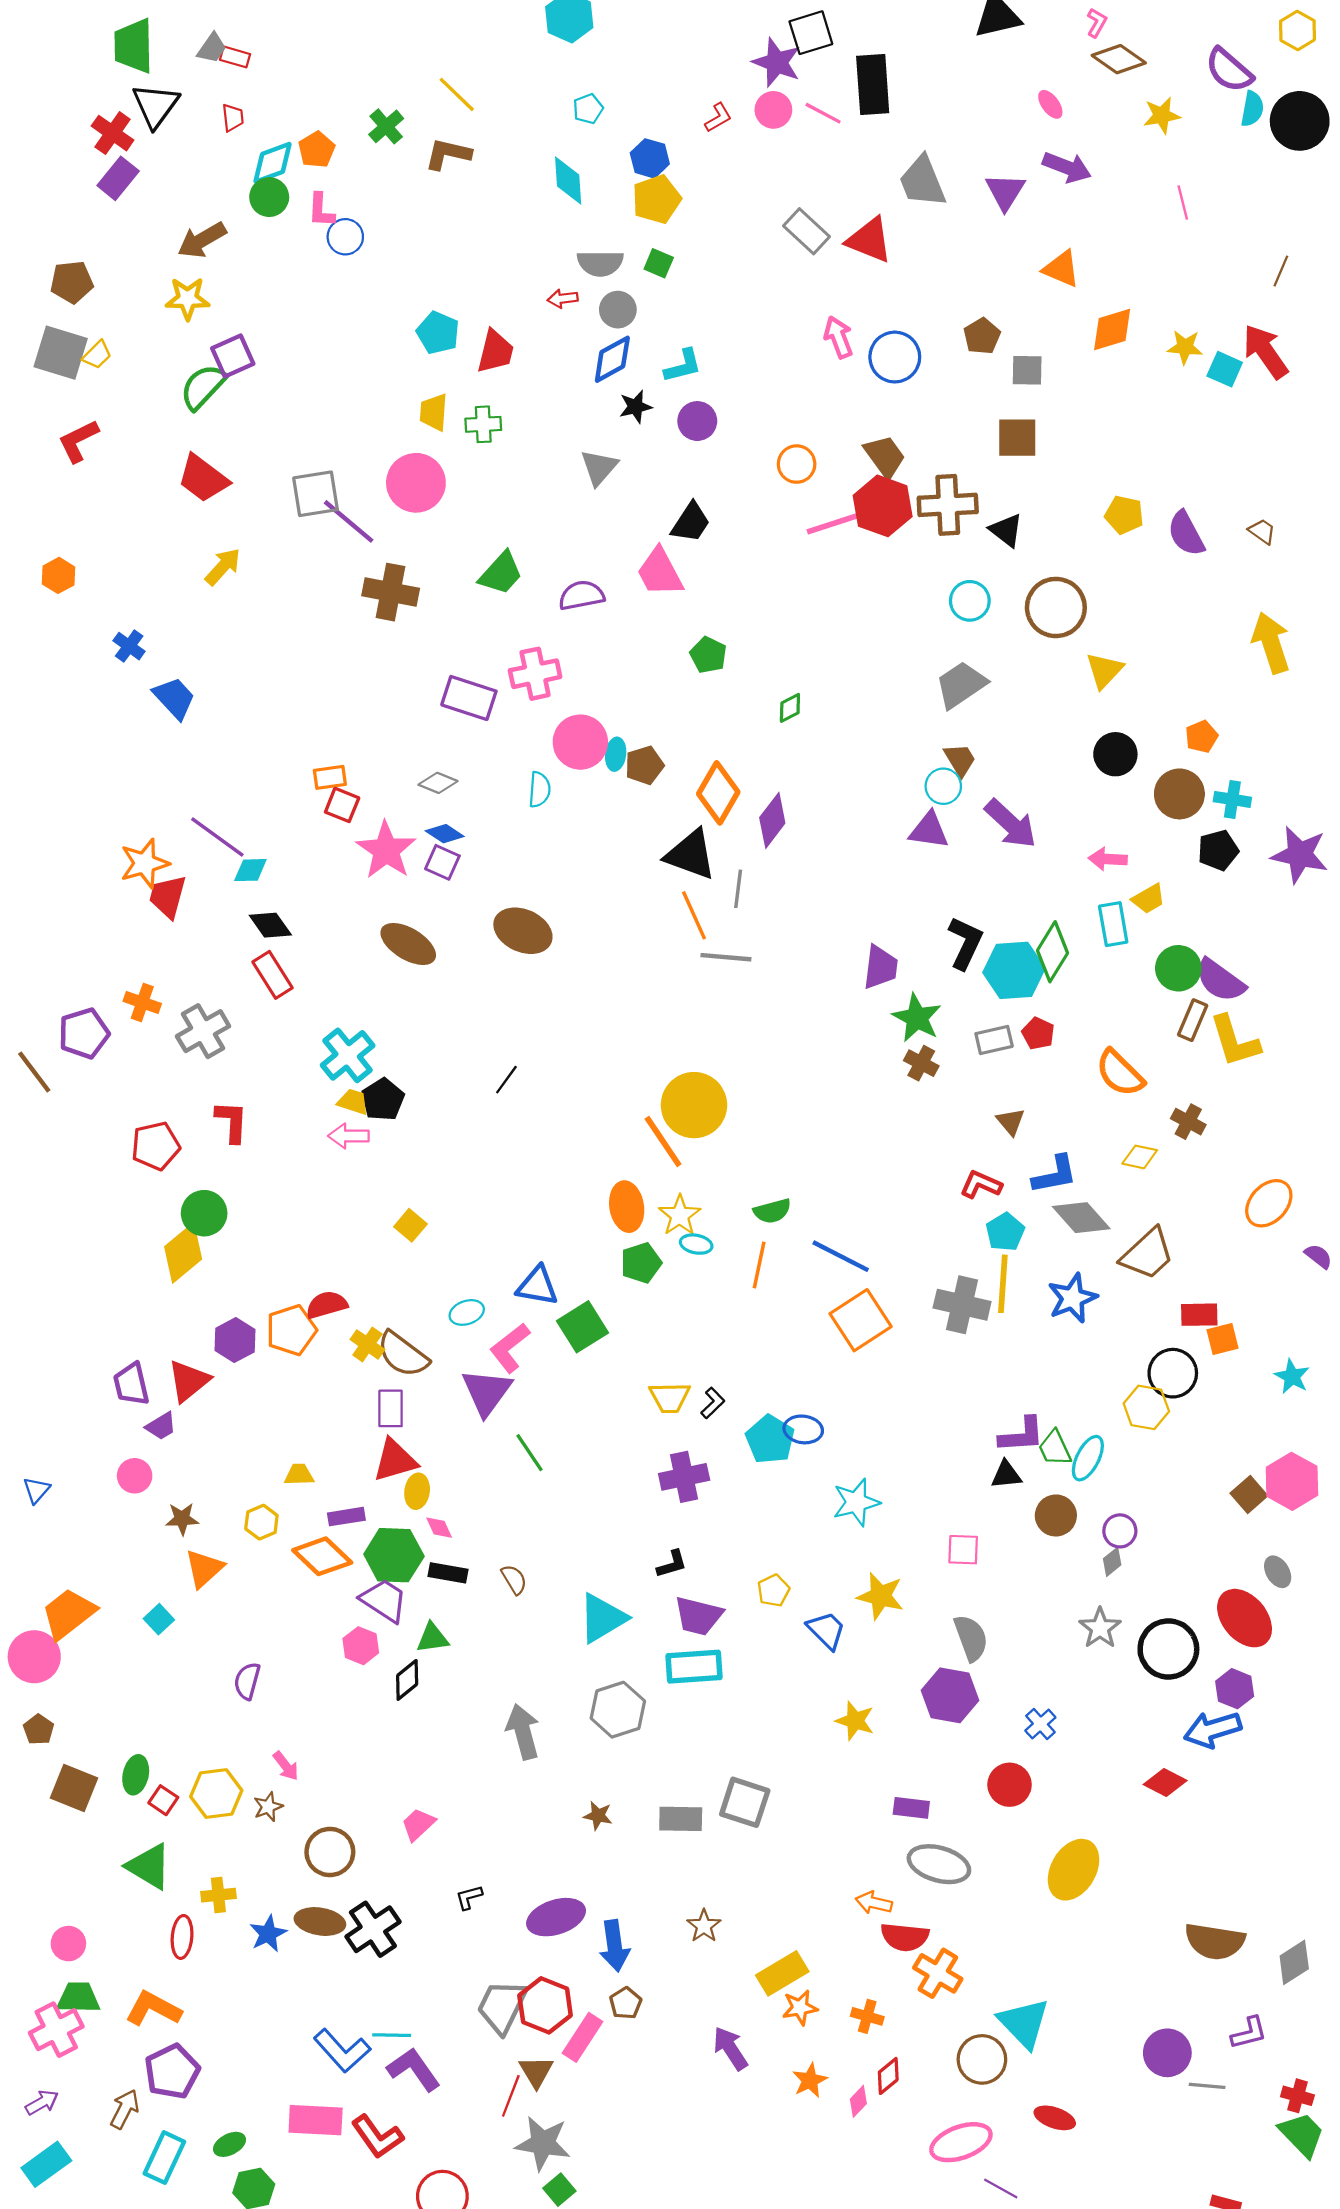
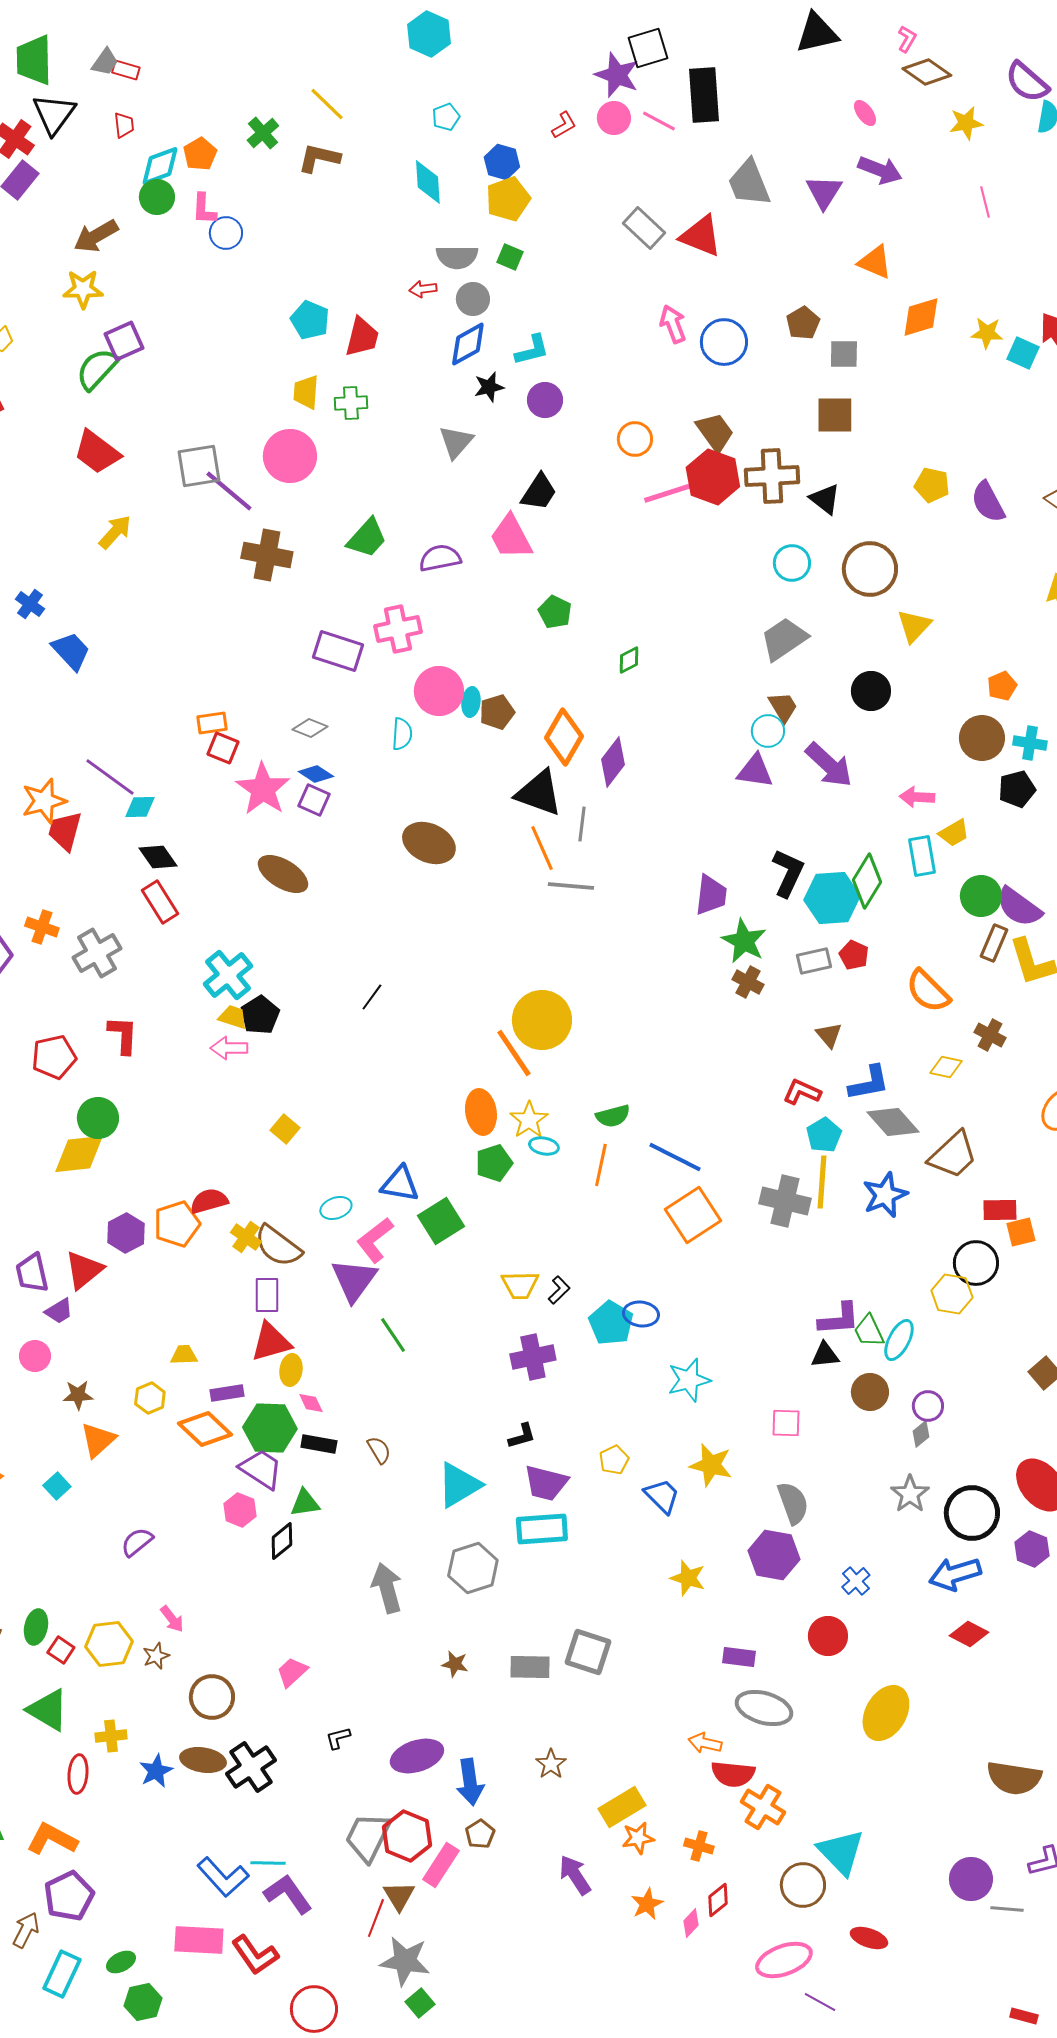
black circle: (1115, 754) -> (871, 691), moved
brown ellipse: (523, 931) -> (429, 843), moved
yellow diamond: (183, 1253) -> (79, 1154), turned 34
purple semicircle: (247, 1681) -> (137, 1542), turned 36
blue arrow: (1213, 1730) -> (955, 1574), moved

